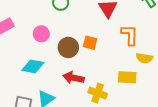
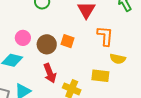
pink circle: (41, 34) -> (23, 38), moved
red arrow: (74, 78) -> (50, 73), turned -126

